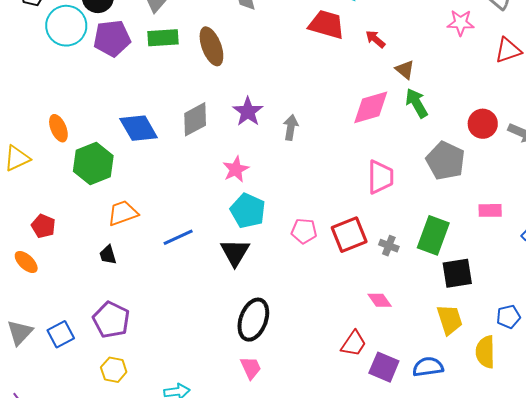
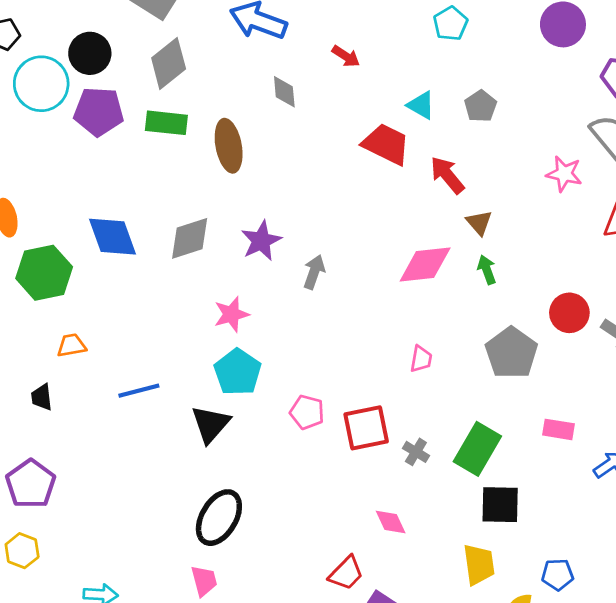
red arrow: (375, 39) -> (447, 175), size x1.4
green arrow: (417, 103) -> (487, 270), size x0.7
pink trapezoid: (380, 177) -> (421, 359), size x0.6
orange trapezoid: (123, 213) -> (71, 345), size x0.7

